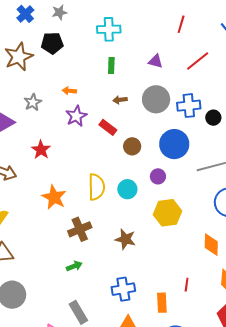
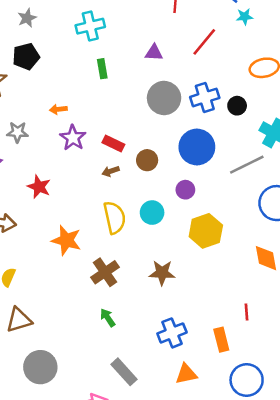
brown arrow: (120, 100) -> (111, 171), moved
gray star: (33, 102) -> (18, 132), turned -30
green arrow: (74, 266) -> (108, 318), turned -91

